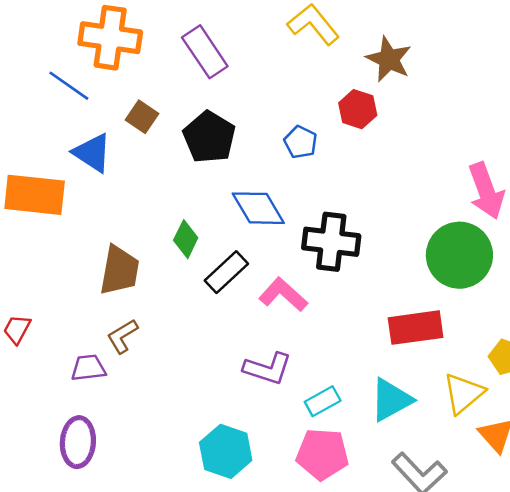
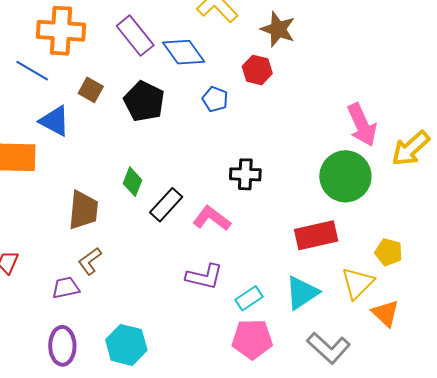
blue diamond: (258, 208) -> (184, 52), moved
black cross: (331, 242) -> (245, 174), size x0.7
cyan hexagon: (226, 451) -> (126, 345), moved

